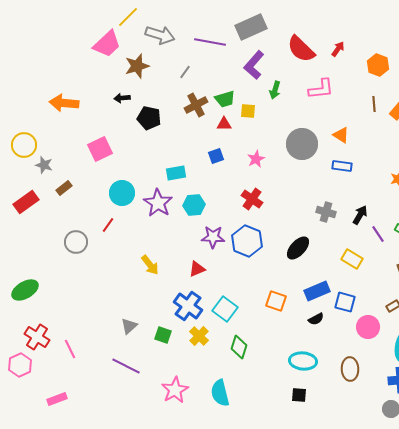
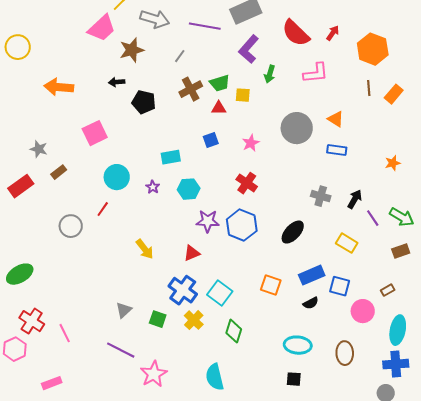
orange hexagon: (378, 65) -> (373, 49), size x1.4
yellow circle: (24, 145) -> (18, 47), moved
purple star: (158, 203) -> (153, 187), size x0.5
pink star: (175, 390) -> (154, 374), moved

